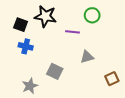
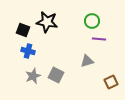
purple line: (72, 32) -> (99, 39), moved
gray star: (30, 86) -> (33, 76), moved

